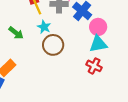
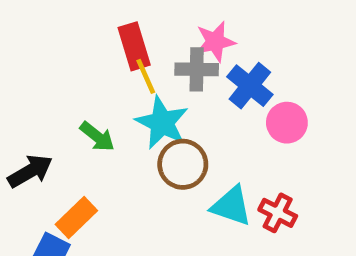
cyan star: (44, 27) -> (162, 123), size x1.6
cyan triangle: (98, 44) -> (231, 206), moved, turned 30

